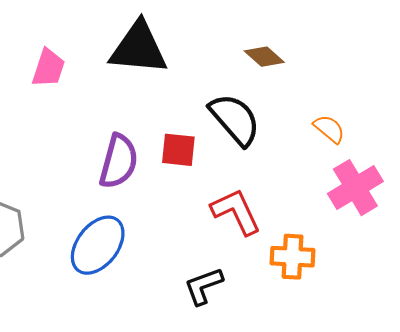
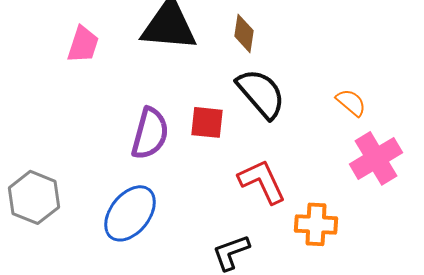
brown diamond: (264, 57) -> (244, 33), moved, turned 57

